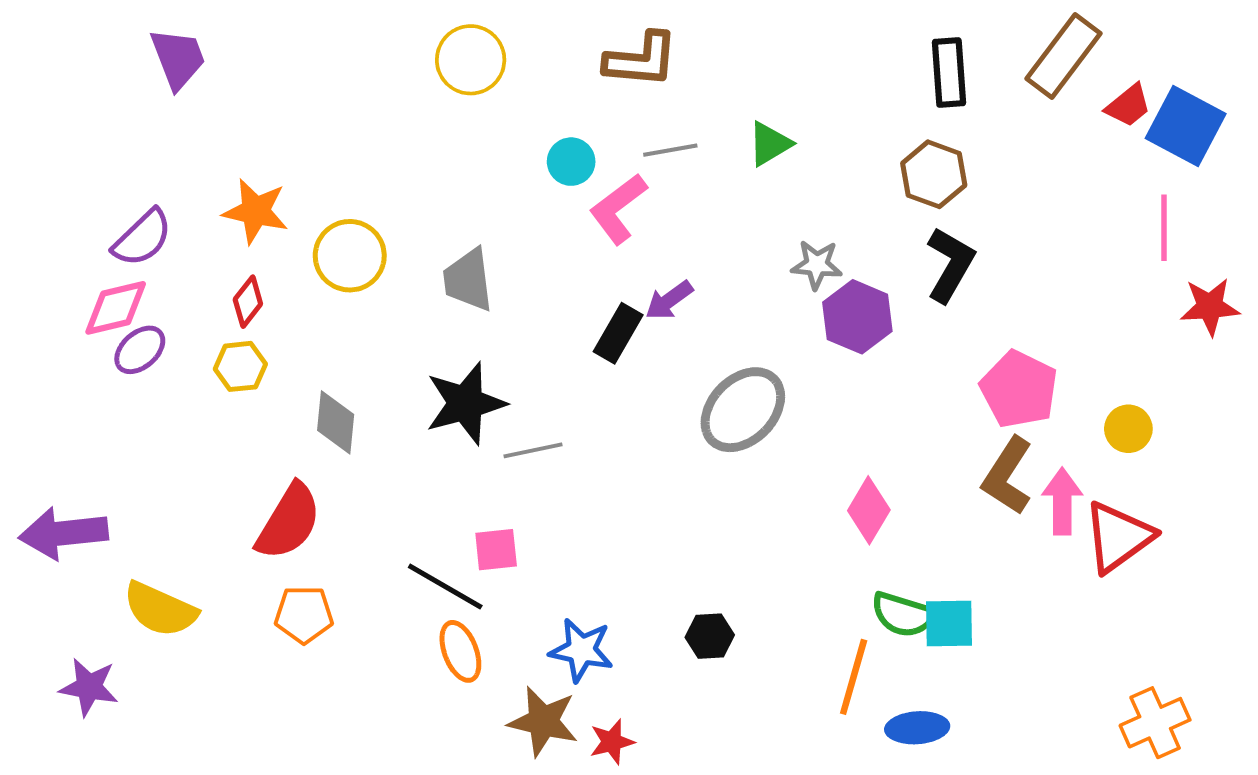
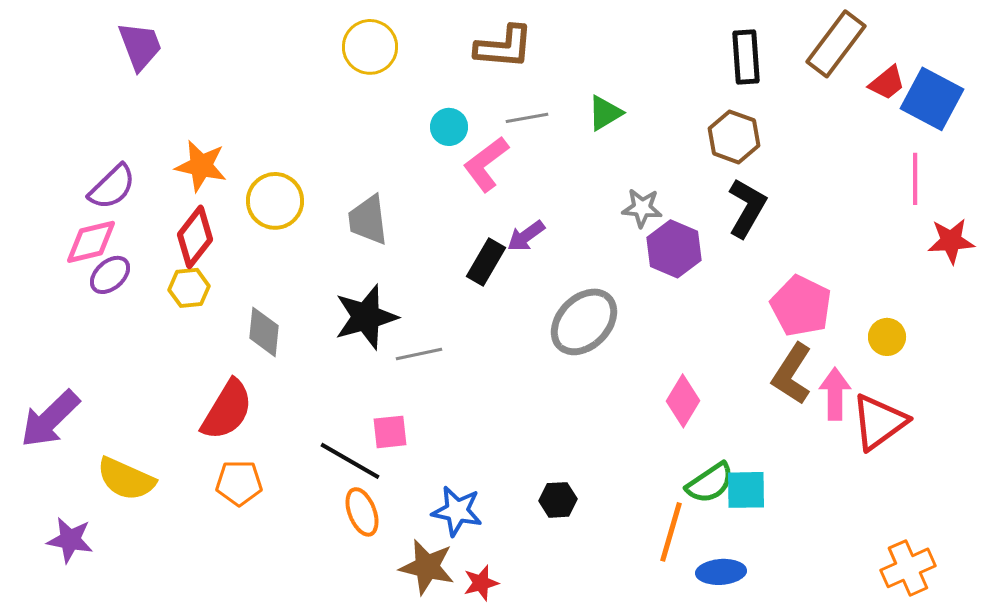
red diamond: (248, 302) -> (195, 237), size x1.5
purple arrow: (63, 533) -> (50, 419), turned -38
green semicircle: (903, 615) -> (710, 483), turned -51

